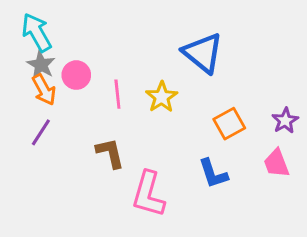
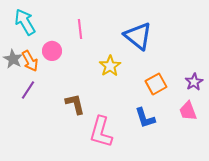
gray star: (41, 65) -> (13, 59), moved
pink line: (117, 94) -> (80, 29), moved

